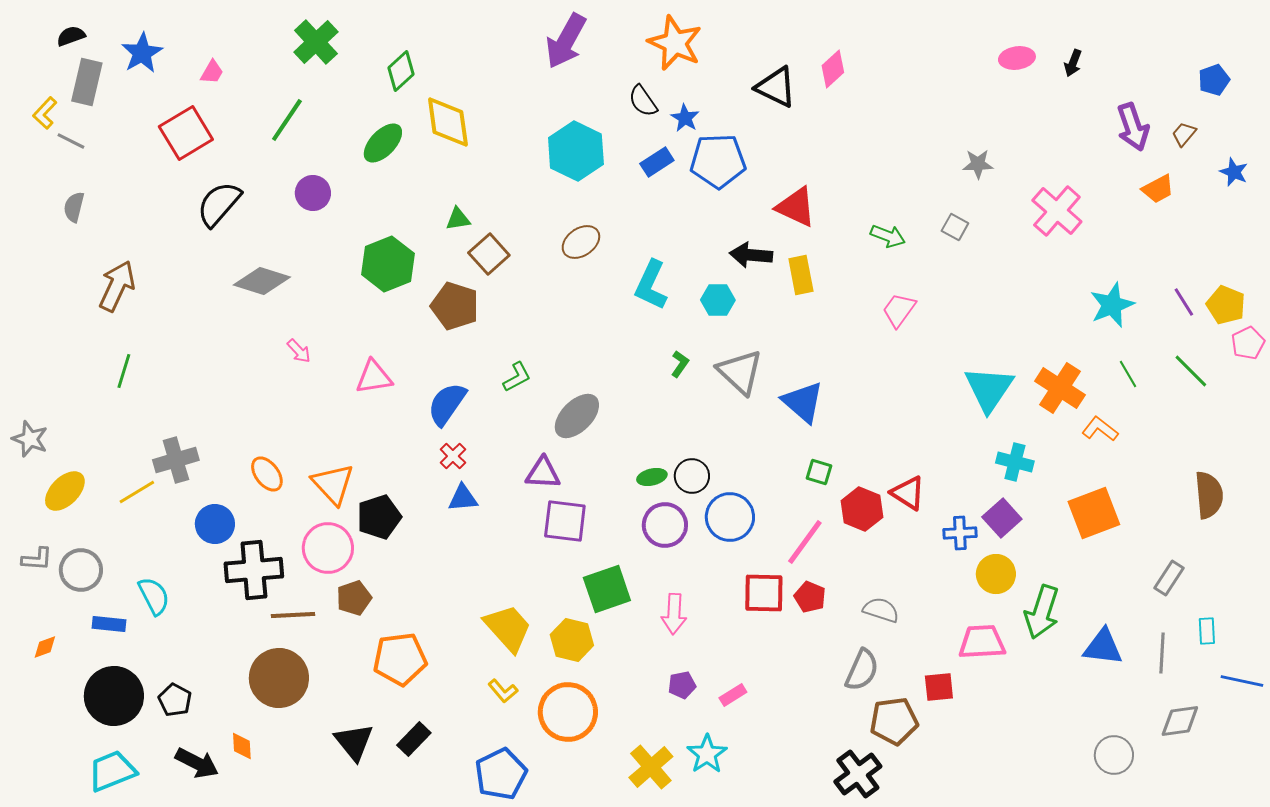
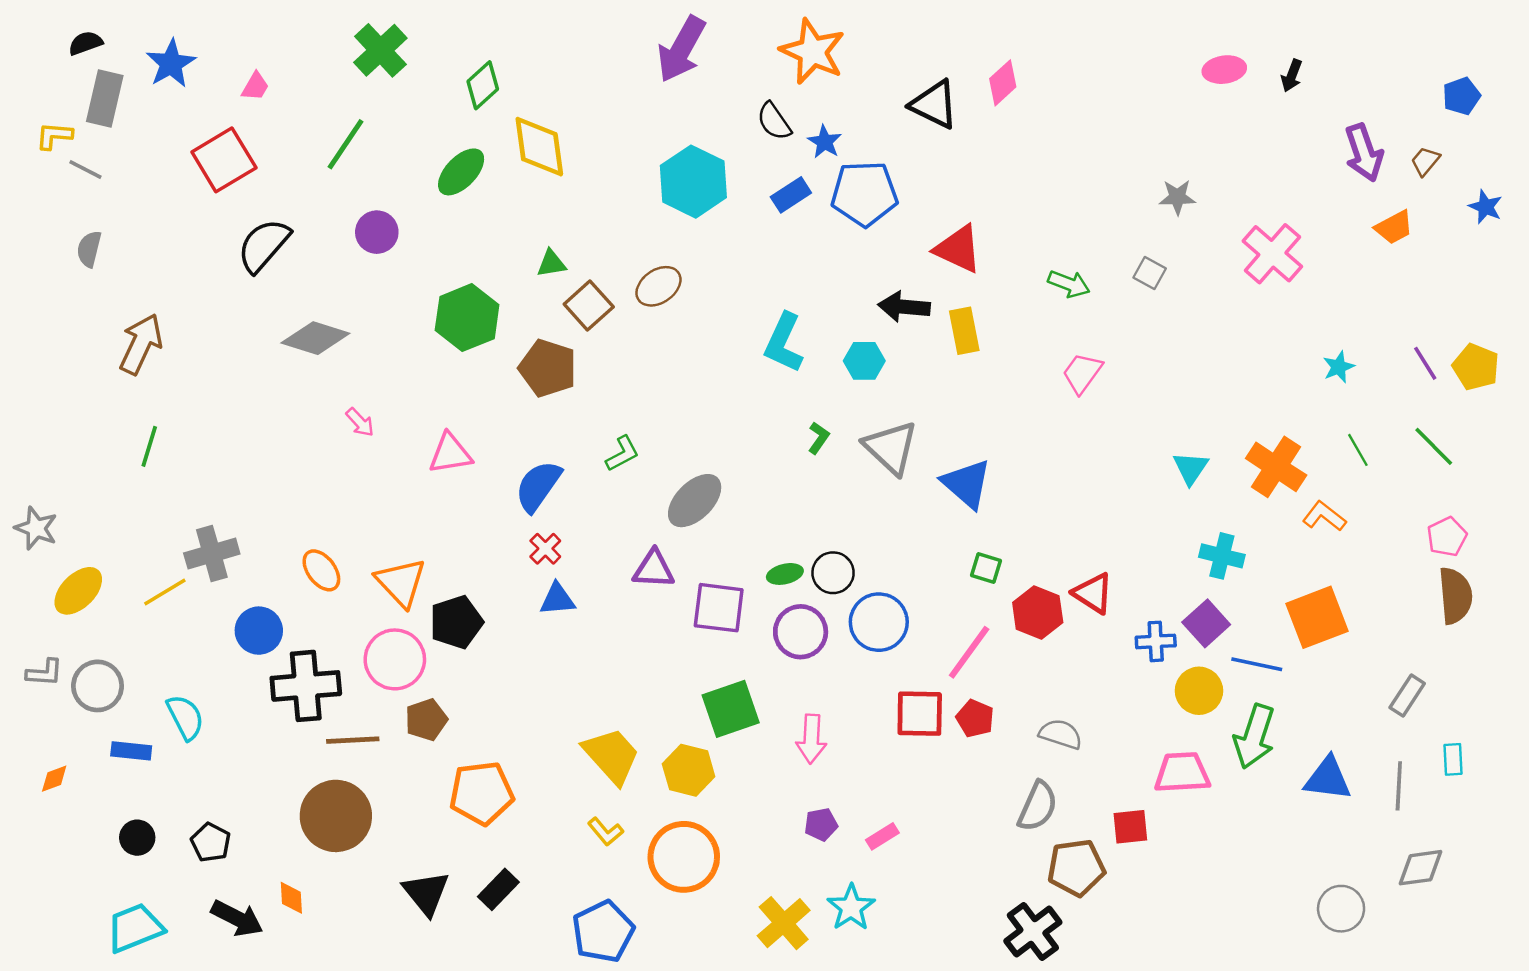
yellow L-shape: (45, 113) -> (54, 136), turned 52
brown ellipse: (581, 242) -> (658, 286), moved
cyan star: (1112, 305) -> (1339, 367), size x0.6
pink pentagon: (1248, 343) -> (1447, 537), moved
cyan triangle: (989, 389) -> (1191, 468), size x0.6
purple square: (565, 521) -> (719, 608), moved
blue line: (1242, 681) -> (1257, 664), moved
black circle: (114, 696) -> (137, 838), size x0.5

